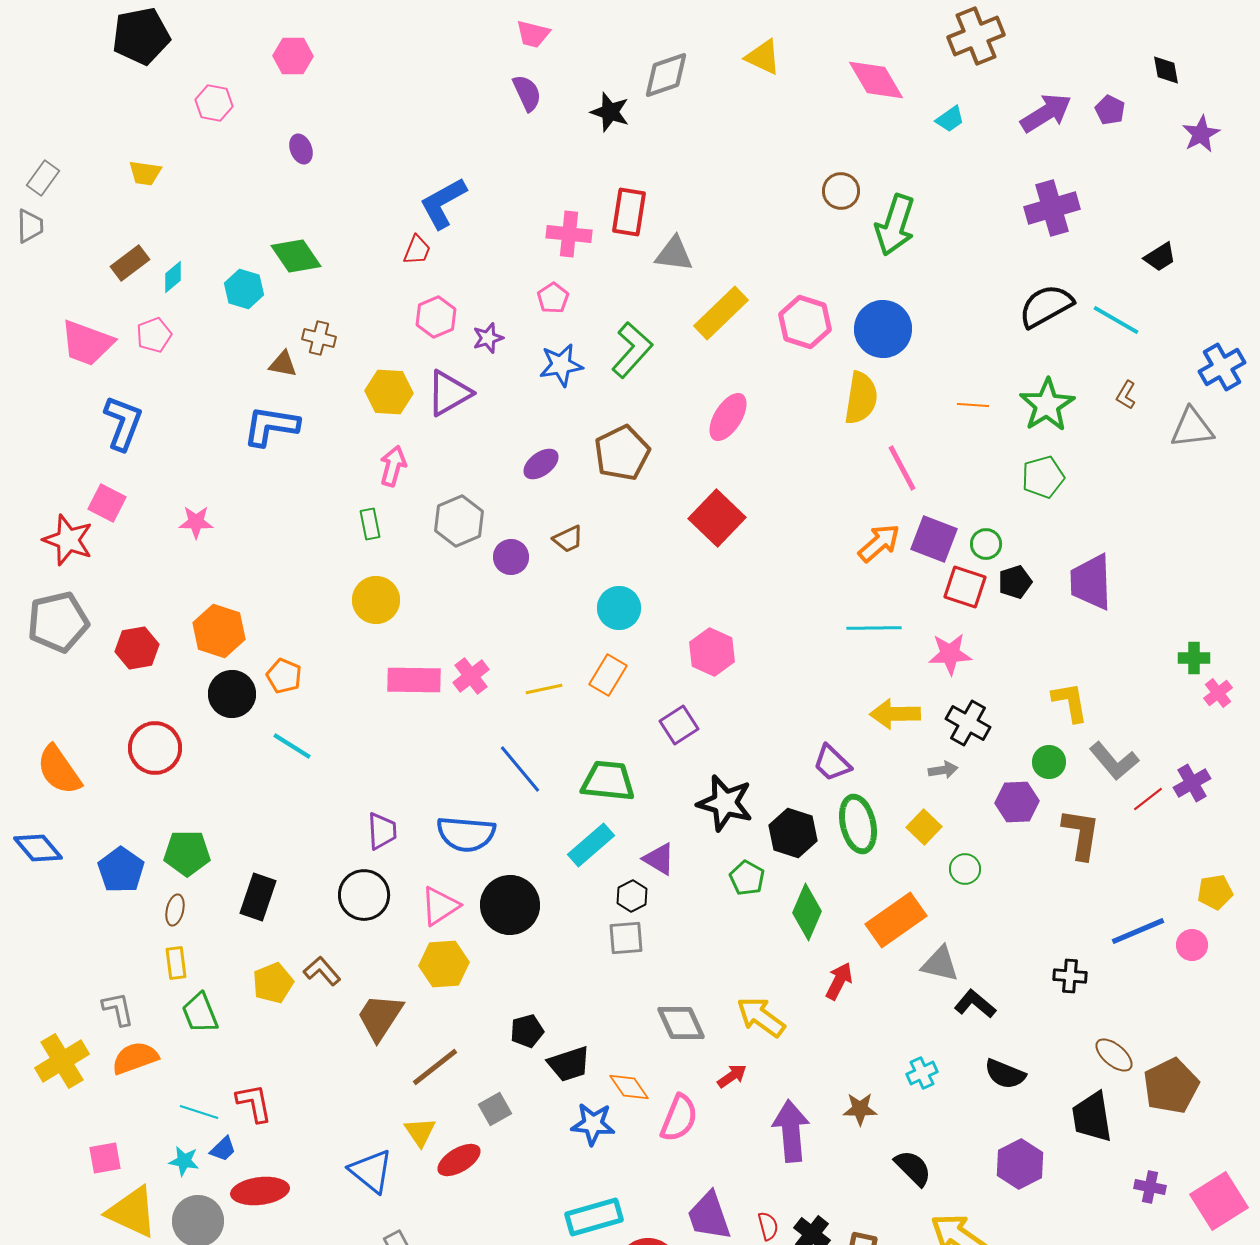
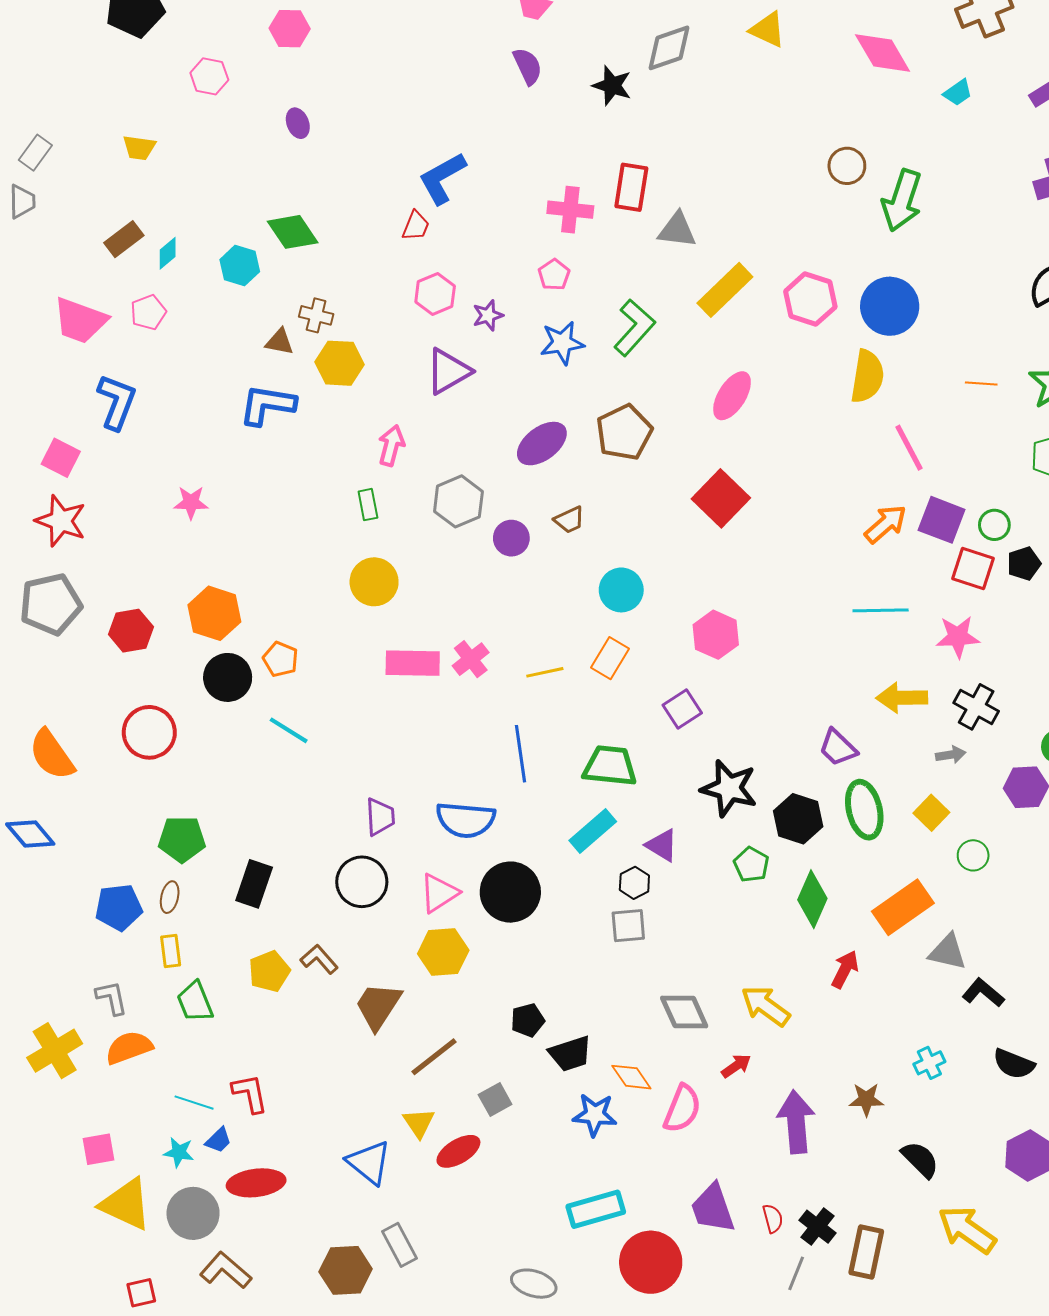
yellow hexagon: (389, 392) -> (339, 363), moved
purple ellipse: (541, 464) -> (542, 444), size x1.4
pink square: (107, 503) -> (61, 458), moved
blue line: (520, 769) -> (520, 754), turned 32
blue pentagon: (121, 870) -> (119, 907), moved, turned 30

